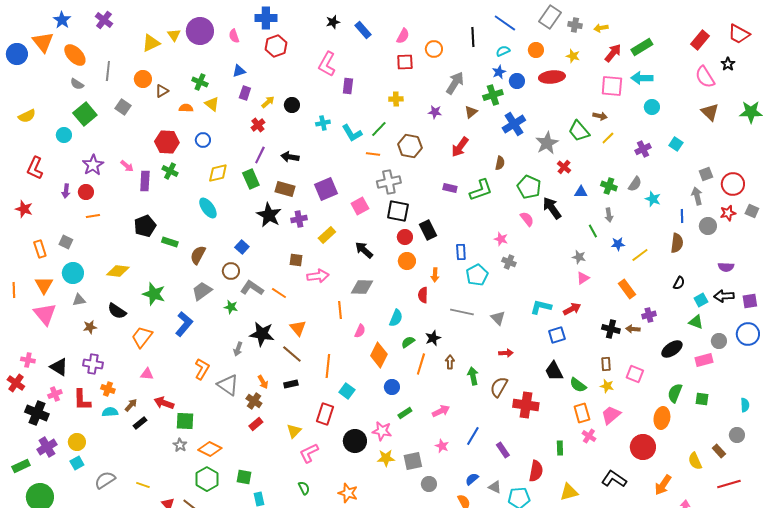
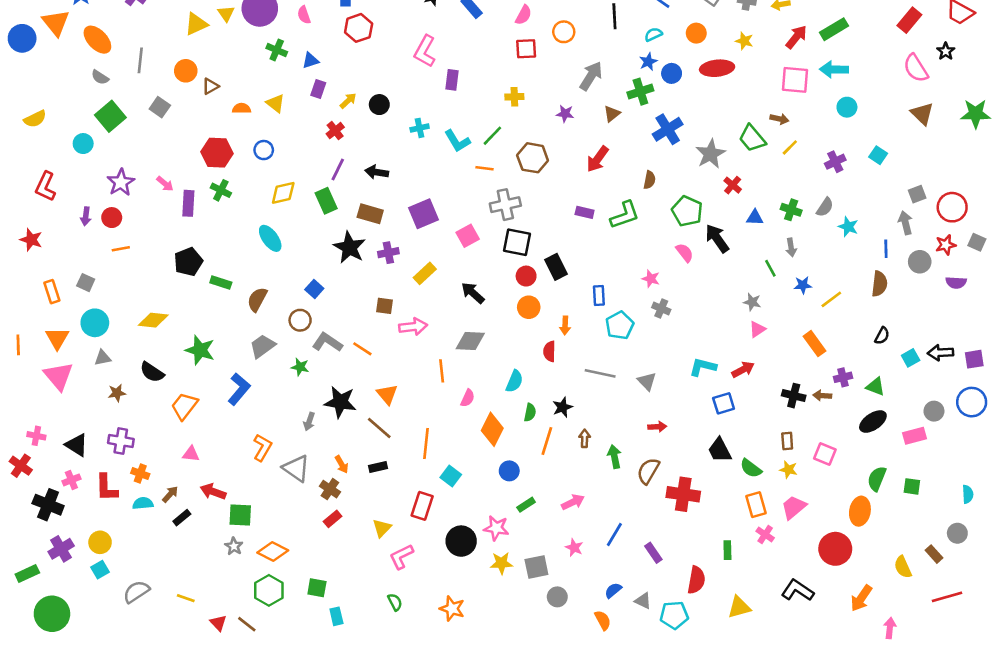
green cross: (200, 82) -> (277, 50), moved
purple semicircle: (726, 267) -> (956, 283), moved
green triangle: (696, 322) -> (876, 386), moved
green semicircle: (408, 342) -> (530, 412), turned 136

